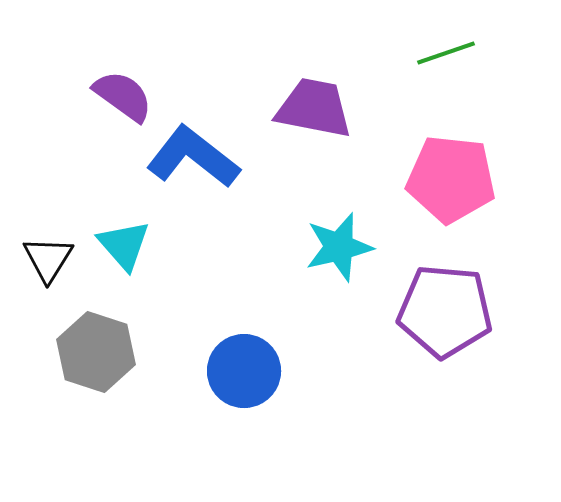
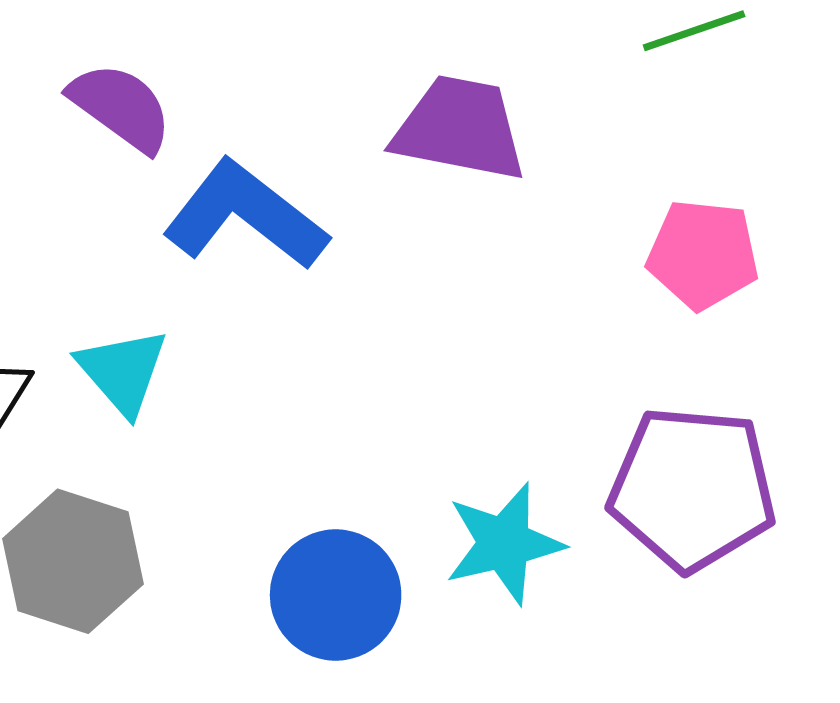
pink pentagon: (451, 179) -> (703, 254), size x0.7
cyan star: (339, 247) -> (504, 544), moved

